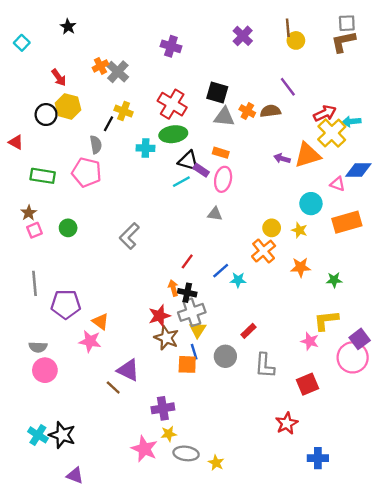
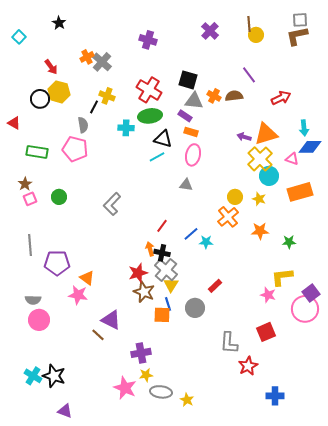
cyan arrow: (351, 121) -> (304, 128), moved, turned -91
yellow cross: (332, 133) -> (260, 159), moved
purple rectangle: (201, 170) -> (185, 116), moved
gray cross: (192, 312) -> (166, 270), turned -30
gray L-shape: (265, 366) -> (229, 343), moved

